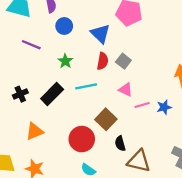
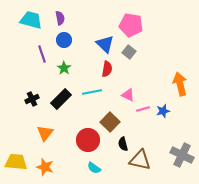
blue circle: (64, 26) -> (64, 40), moved
purple line: (31, 45) -> (42, 54), turned 48
green star: (65, 61) -> (64, 68), moved
gray square: (123, 61) -> (129, 52), moved
orange triangle: (35, 131) -> (45, 133), turned -30

